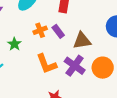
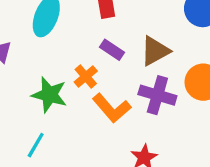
orange cross: (40, 30) -> (86, 76), moved
green star: (14, 44) -> (49, 95), size x1.5

